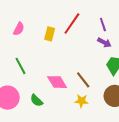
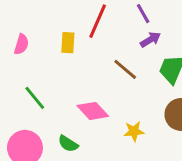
purple arrow: (104, 43) -> (150, 40), turned -48
brown line: (83, 80) -> (125, 69), moved

